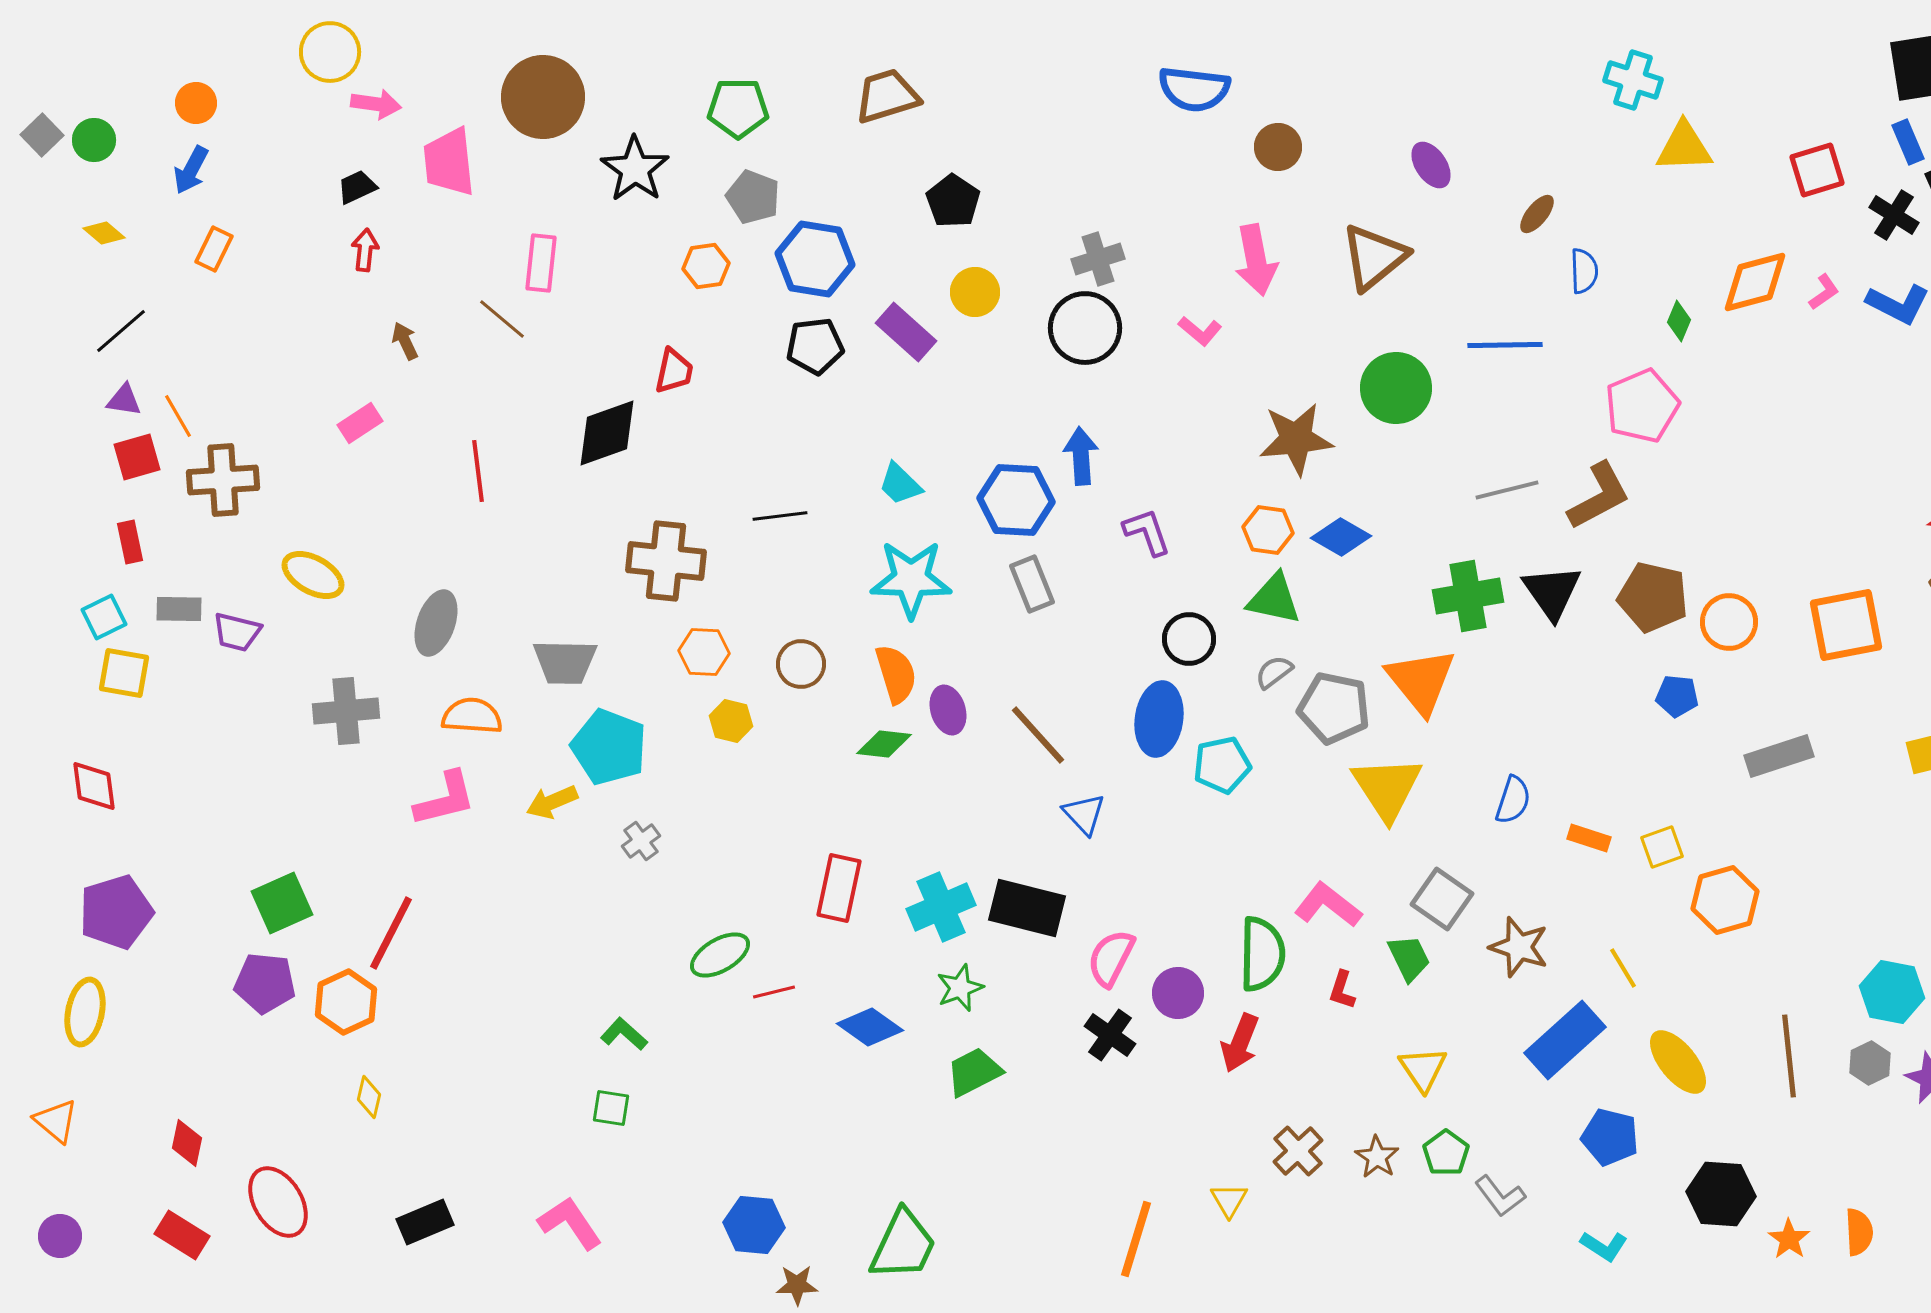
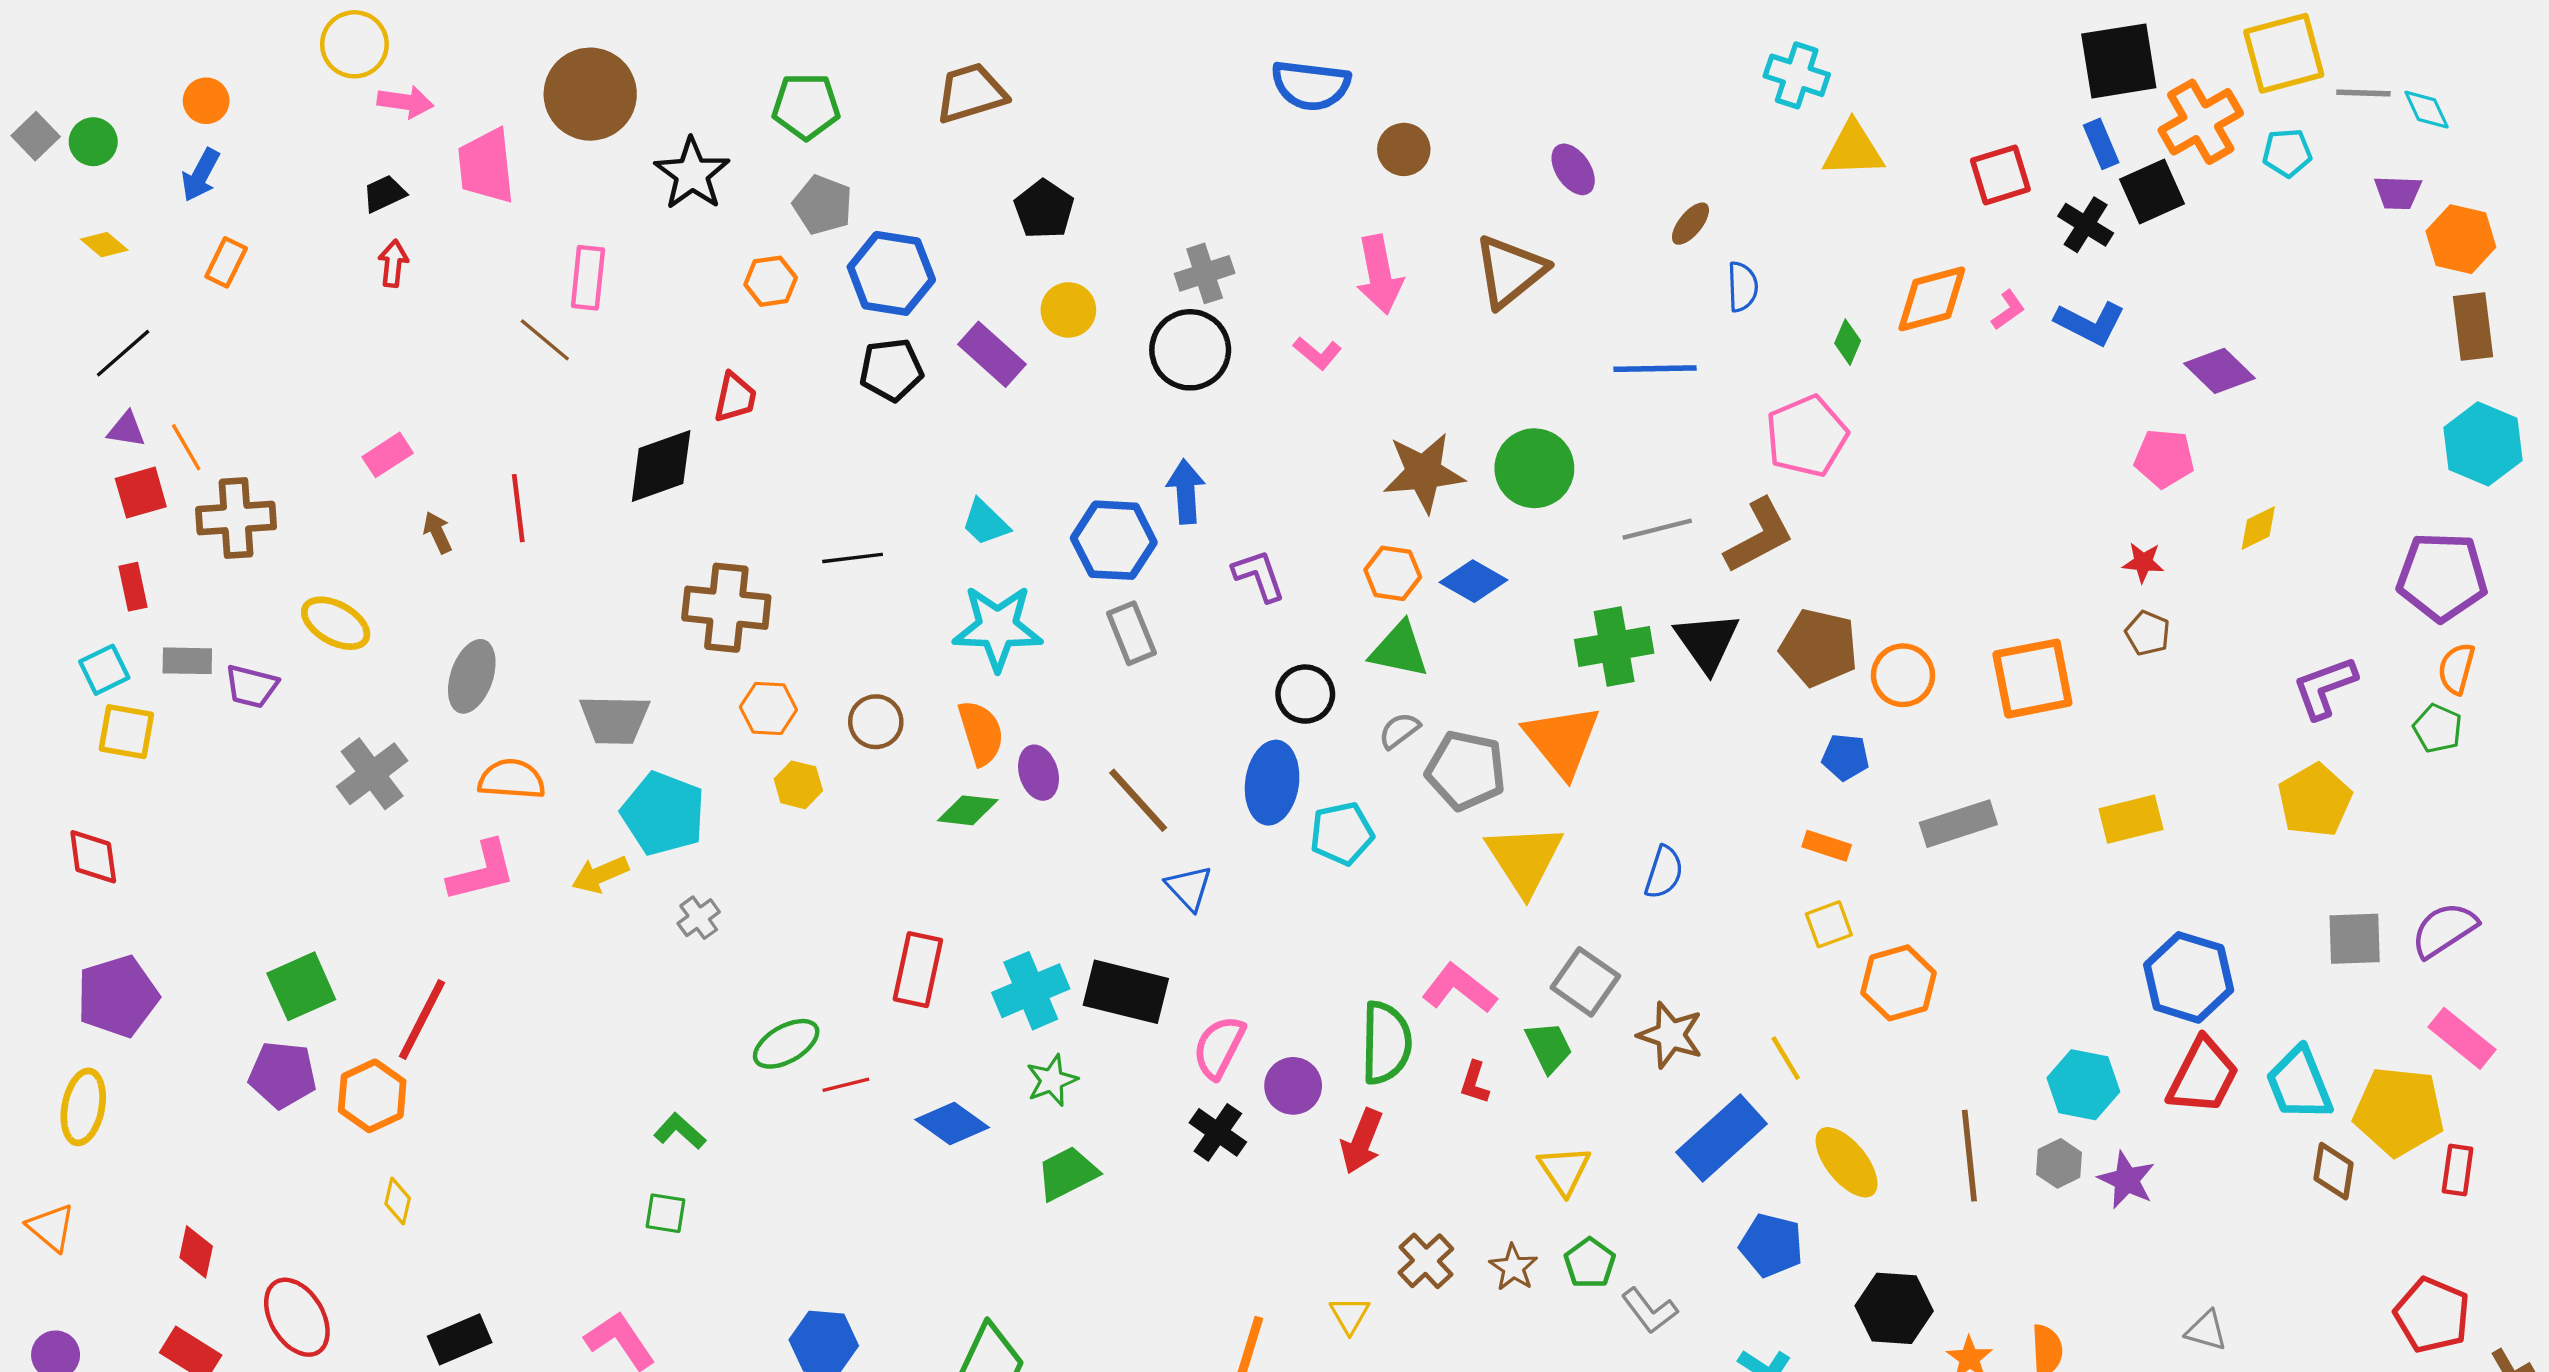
brown arrow: (405, 341) -> (437, 532), moved
green circle: (1396, 388) -> (1534, 468), moved
gray cross: (346, 711) -> (372, 774), turned -32
orange rectangle: (1589, 838) -> (1827, 846), moved

